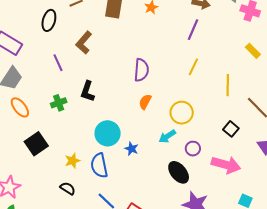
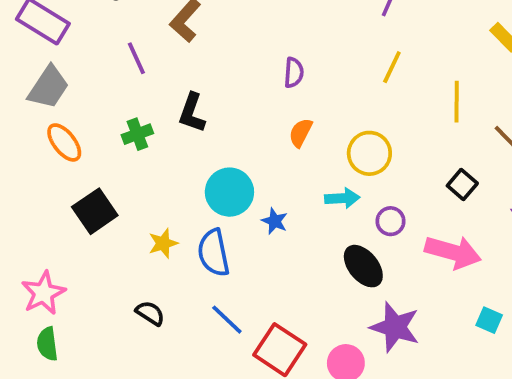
purple semicircle: (141, 70) -> (294, 73), size x0.7
cyan arrow: (167, 136) -> (342, 198), turned -150
black semicircle: (68, 188) -> (150, 313), moved

